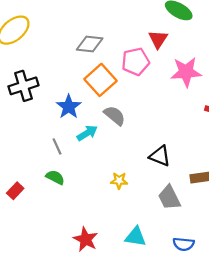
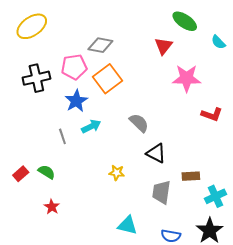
pink pentagon: (136, 62) -> (74, 67), moved
gray semicircle: (115, 115) -> (139, 123), moved
green semicircle: (55, 177) -> (47, 172), moved
gray trapezoid: (169, 198) -> (161, 192), turned 30
red star: (86, 239) -> (52, 207), moved, size x0.7

